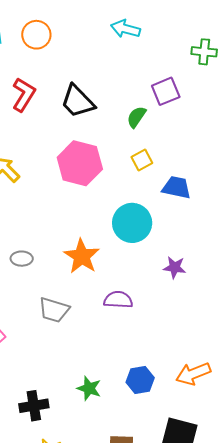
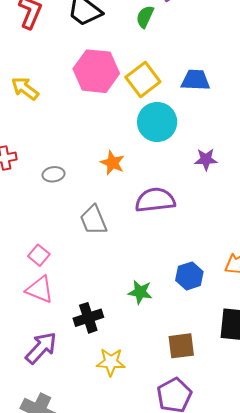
yellow square: (142, 160) -> (143, 80), moved, size x1.6
orange star: (82, 256) -> (112, 163), size x0.7
purple semicircle: (118, 300) -> (155, 200), size x1.4
gray trapezoid: (54, 310) -> (93, 220), turned 60

